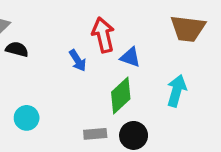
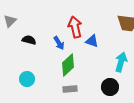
black semicircle: (17, 49) -> (29, 40), moved
green diamond: (121, 96) -> (68, 65), moved
black circle: (134, 135) -> (110, 87), moved

